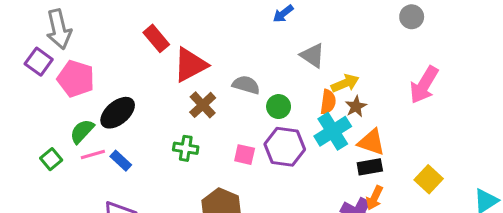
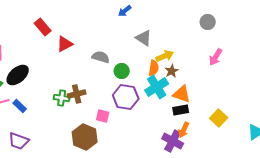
gray circle: (412, 17) -> (208, 22), moved
red triangle: (190, 65) -> (65, 44), size x0.7
pink arrow: (424, 85) -> (216, 57), size x0.7
brown cross: (203, 105) -> (77, 94), moved, turned 30
pink square: (245, 155) -> (103, 116), moved

